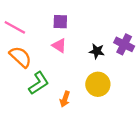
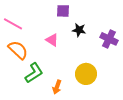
purple square: (60, 22) -> (63, 11), moved
black star: (97, 51) -> (79, 30), moved

